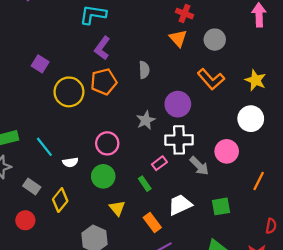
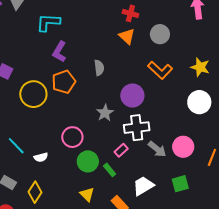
pink circle: (227, 151) -> (183, 147), moved
green circle: (103, 176) -> (88, 161), moved

